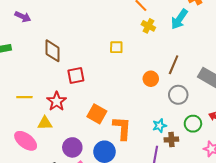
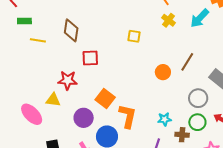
gray circle: (178, 95) -> (198, 98), moved
yellow line: (24, 97) -> (38, 40), moved
red star: (57, 101) -> (68, 80), turned 30
brown cross: (171, 140) -> (182, 135), moved
purple circle: (72, 147) -> (84, 118), moved

